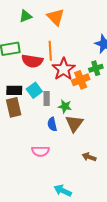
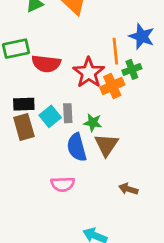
orange line: (50, 51) -> (115, 51), moved
cyan square: (34, 90) -> (50, 116), moved
blue semicircle: (52, 124) -> (77, 147), size x1.5

